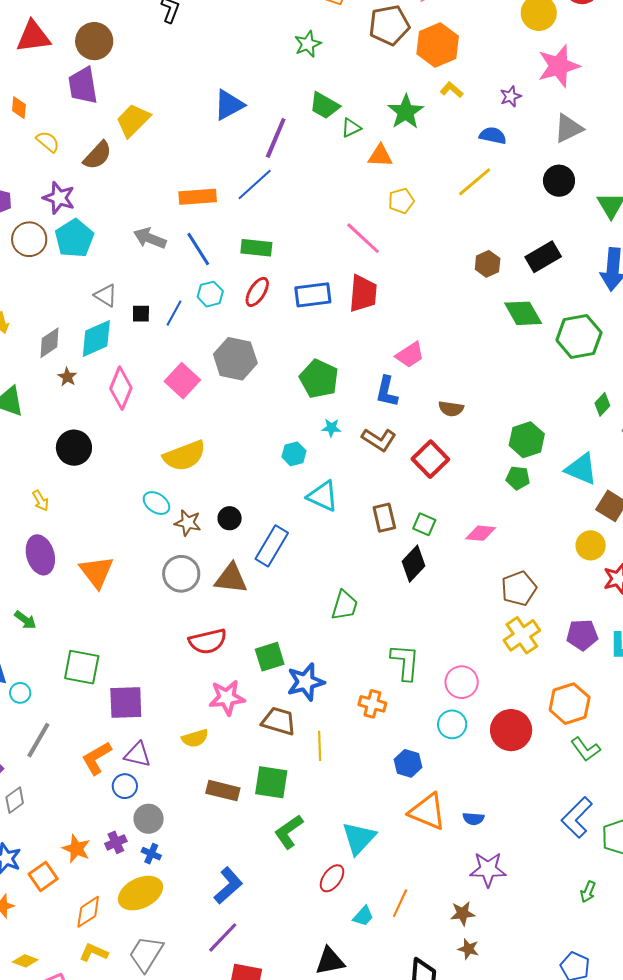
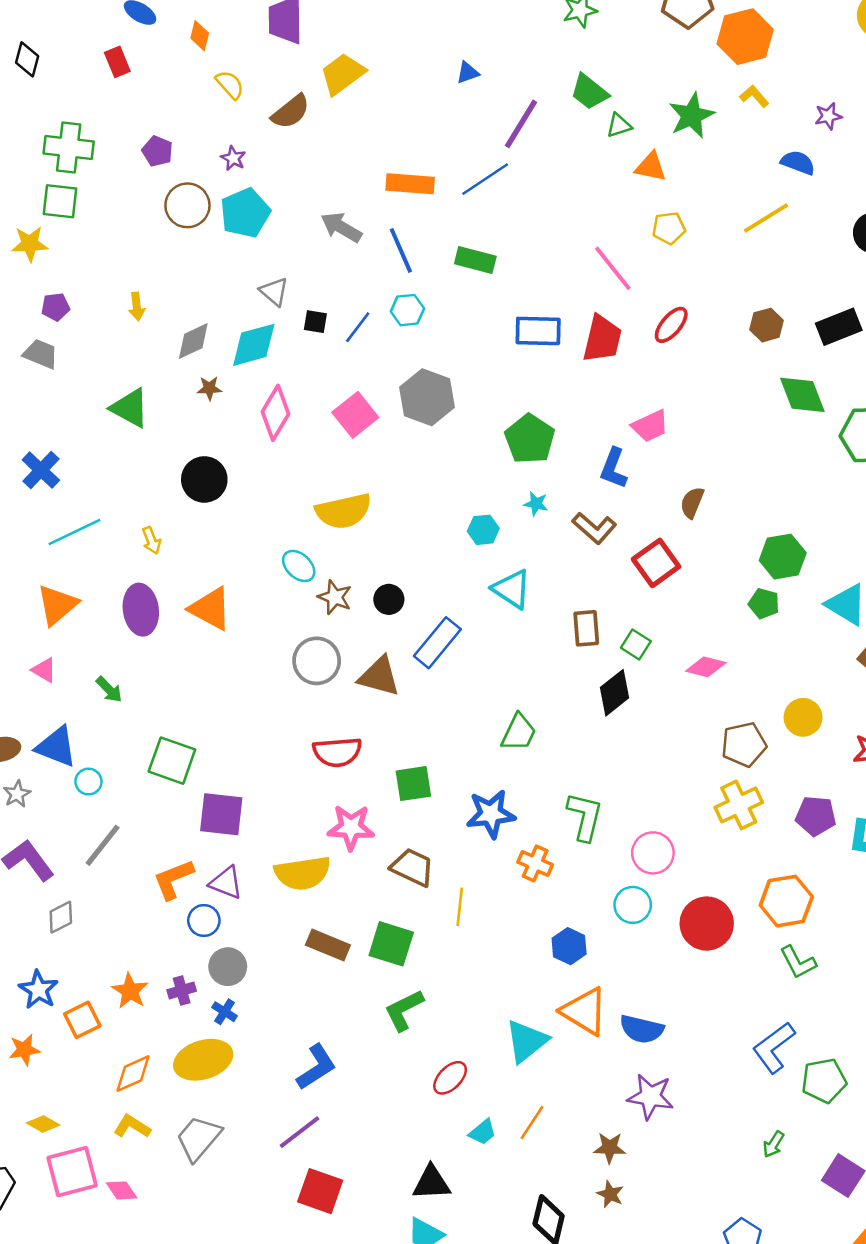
blue triangle: (229, 105) -> (468, 73), size x0.6
purple star: (59, 198) -> (233, 158), size x0.6
red ellipse: (257, 292) -> (671, 325), moved
brown star: (67, 377) -> (209, 388), turned 30
brown semicircle: (451, 409) -> (692, 502), turned 95
yellow circle: (591, 545) -> (803, 717), moved
orange triangle: (97, 572) -> (210, 609), moved, turned -33
blue star: (306, 682) -> (491, 814), moved
yellow semicircle: (195, 738) -> (303, 873), size x1.6
blue semicircle: (473, 819) -> (642, 1029), size x1.6
cyan triangle: (359, 838) -> (526, 1041), moved

